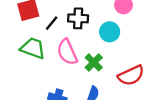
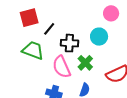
black cross: (78, 18) -> (69, 43), moved
pink semicircle: (67, 52) -> (62, 67), moved

